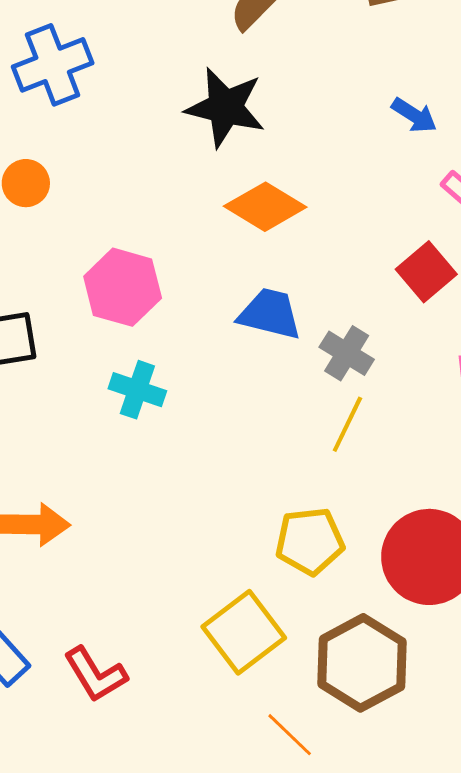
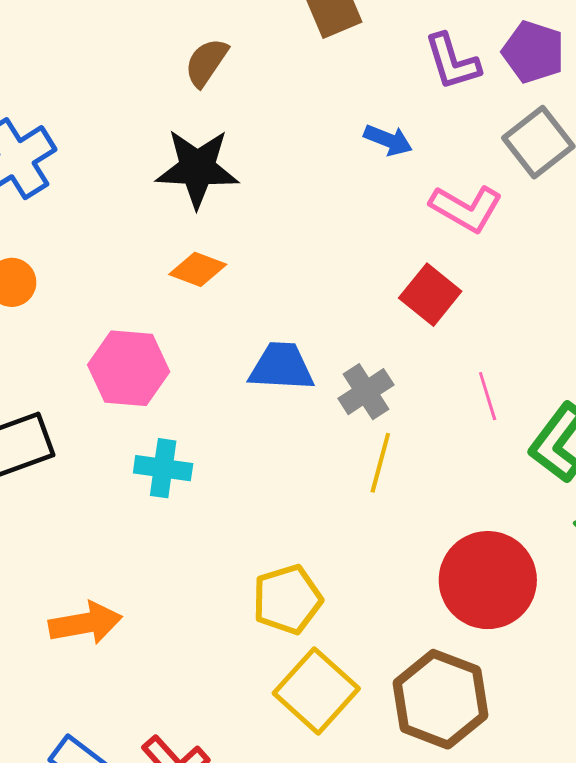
orange diamond: (265, 207) -> (198, 269), moved, size x0.7
gray cross: (347, 353) -> (366, 392), turned 36
yellow pentagon: (310, 541) -> (287, 599), moved

